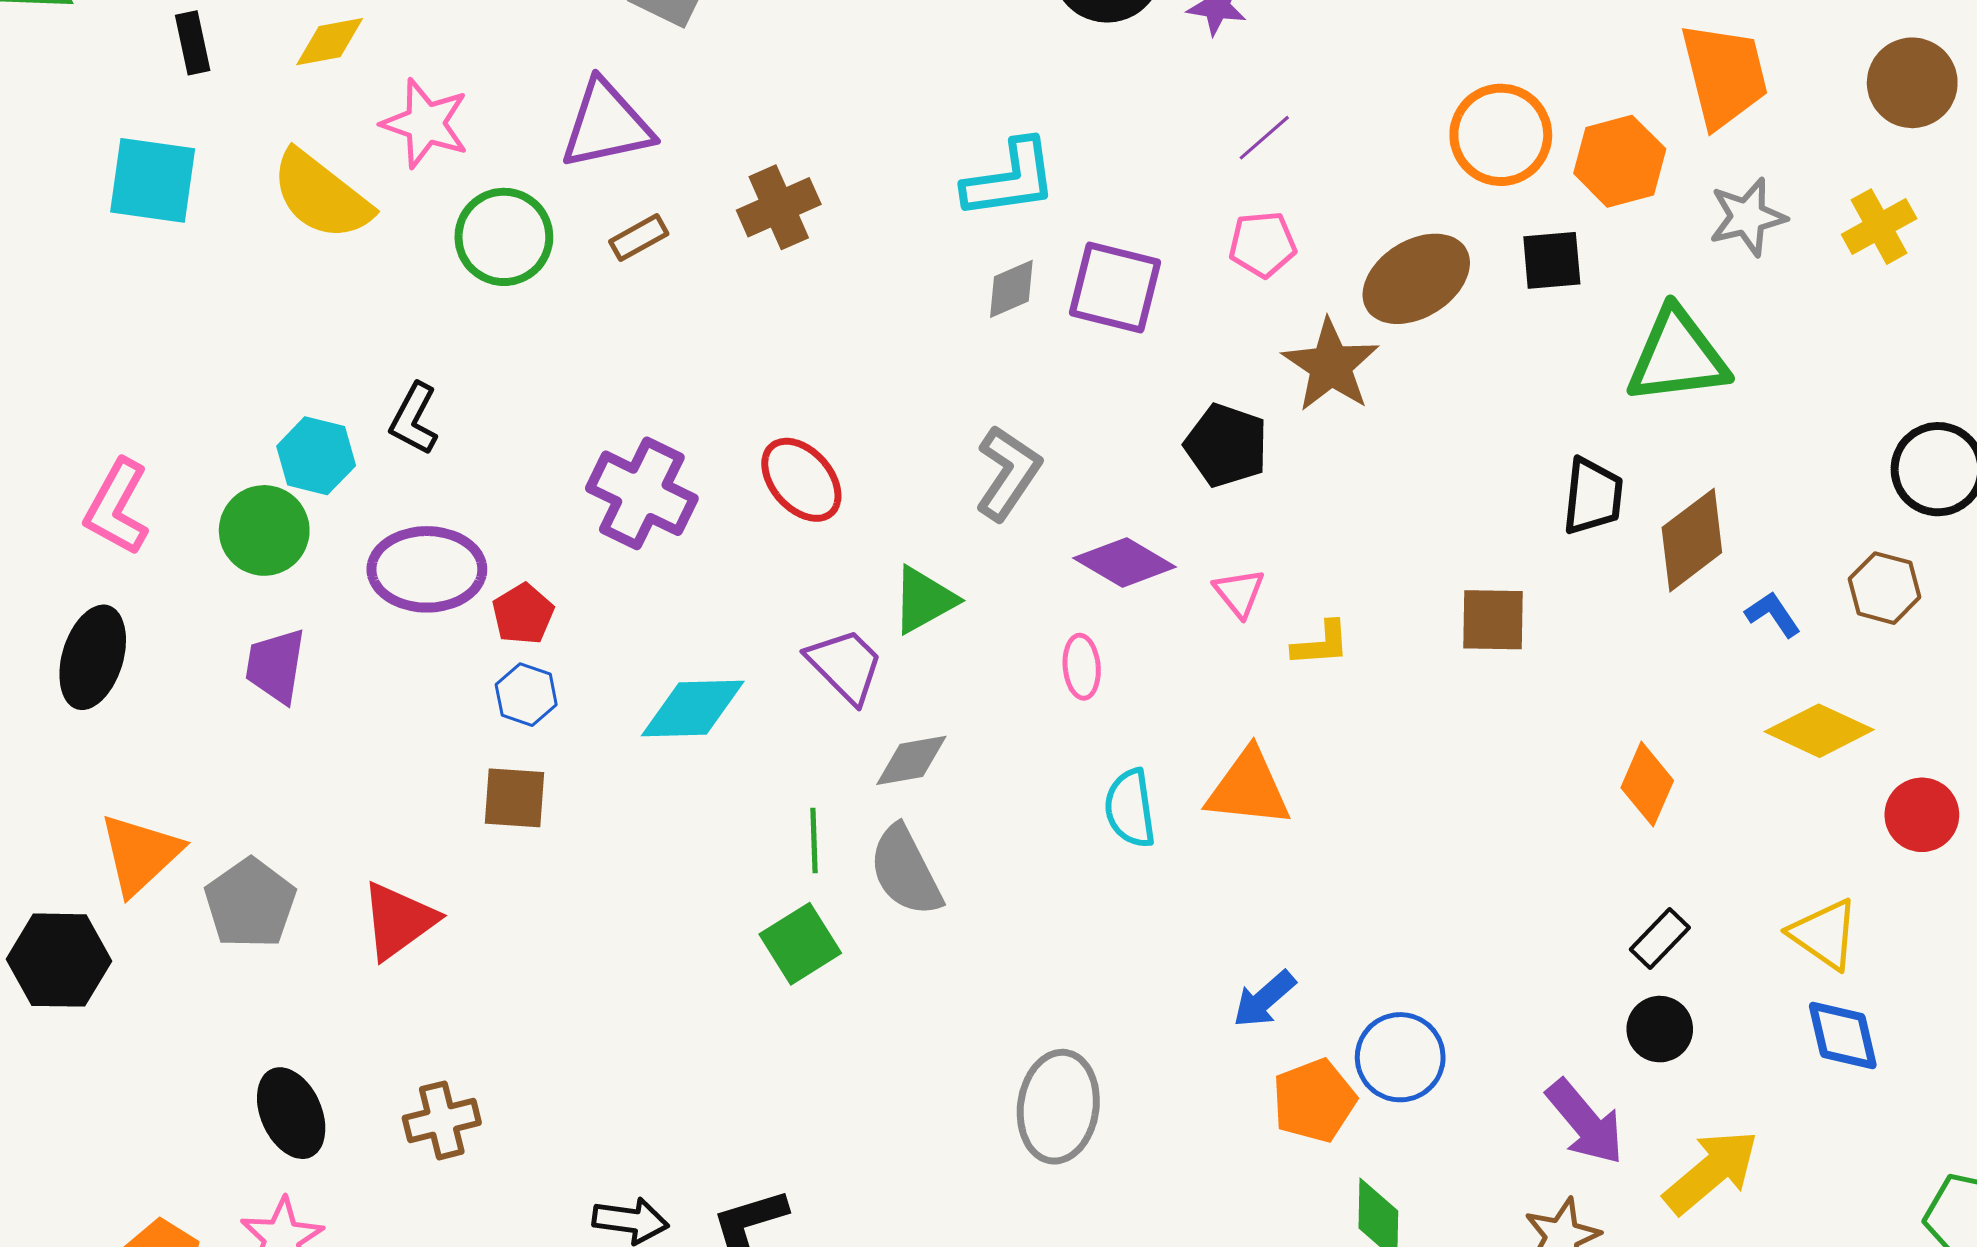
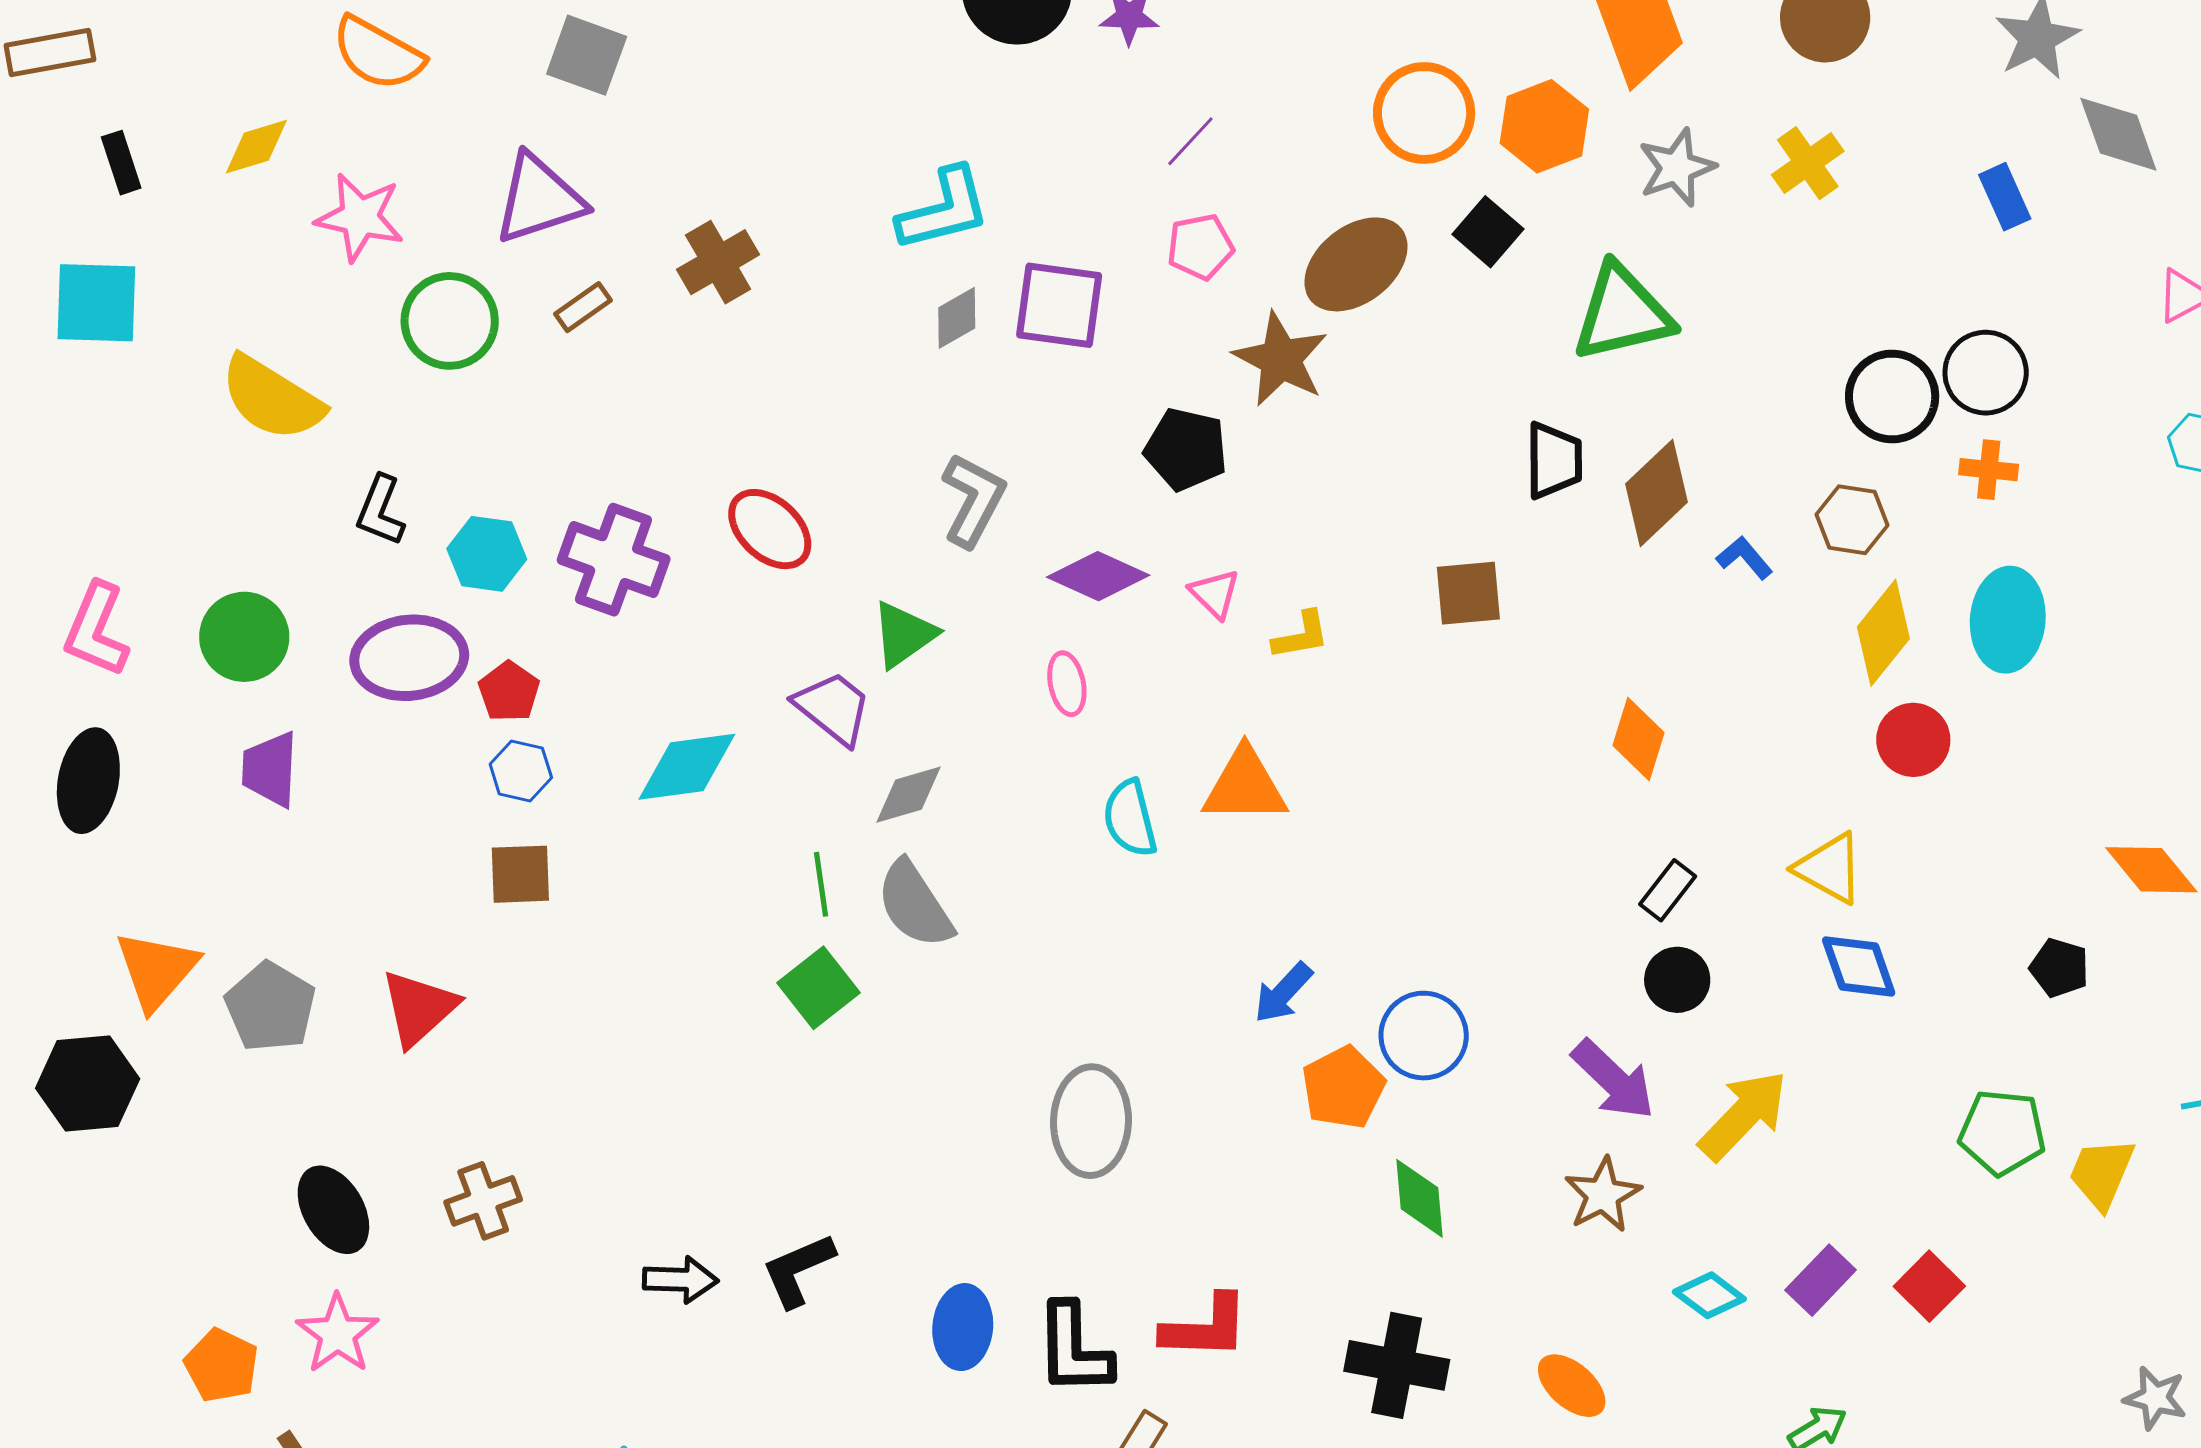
yellow semicircle: (321, 195) -> (272, 398), moved
black square: (1552, 260) -> (1488, 232), turned -38
cyan hexagon: (316, 456) -> (487, 554), moved
yellow diamond: (1819, 731) -> (1883, 633), moved, turned -70

